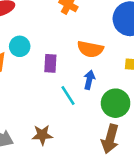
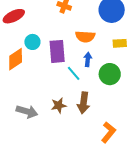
purple rectangle: (50, 63) -> (57, 51), size x1.6
brown arrow: (110, 139) -> (84, 103), moved

